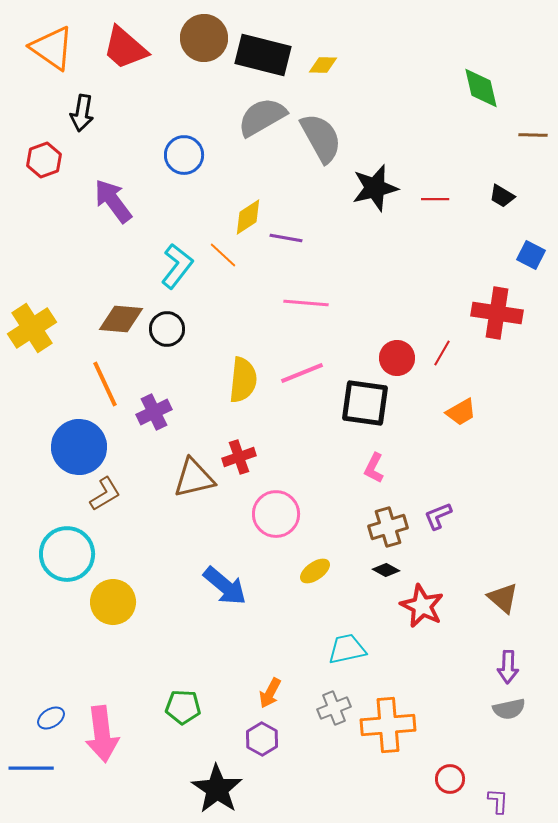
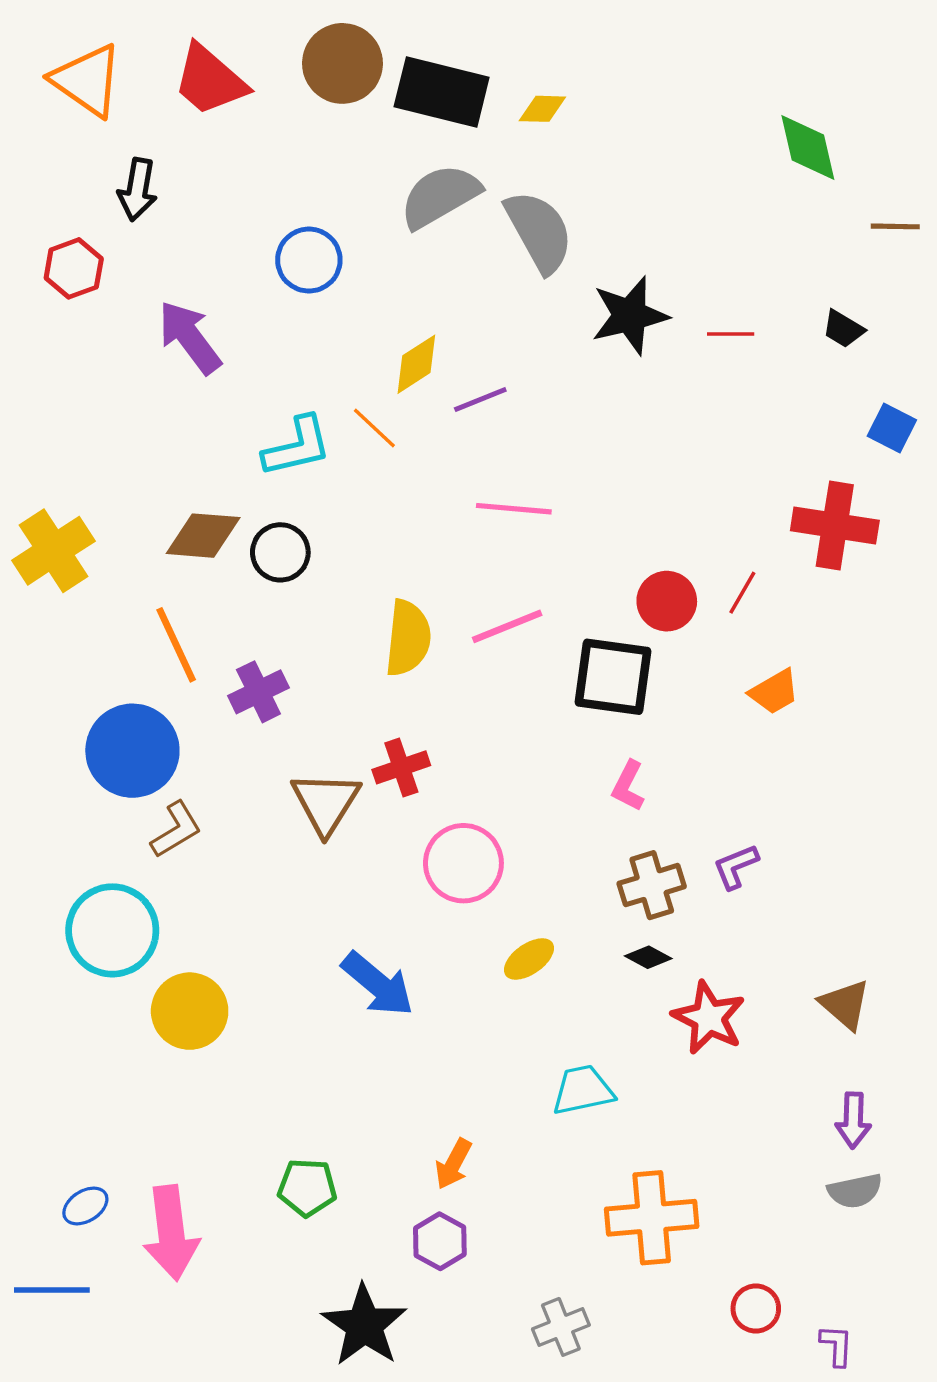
purple line: (286, 238) -> (480, 399), turned -32
cyan L-shape: (177, 266) -> (297, 447), turned 39
brown triangle: (194, 478) -> (326, 803), turned -45
gray cross: (334, 708) -> (561, 1327), moved

